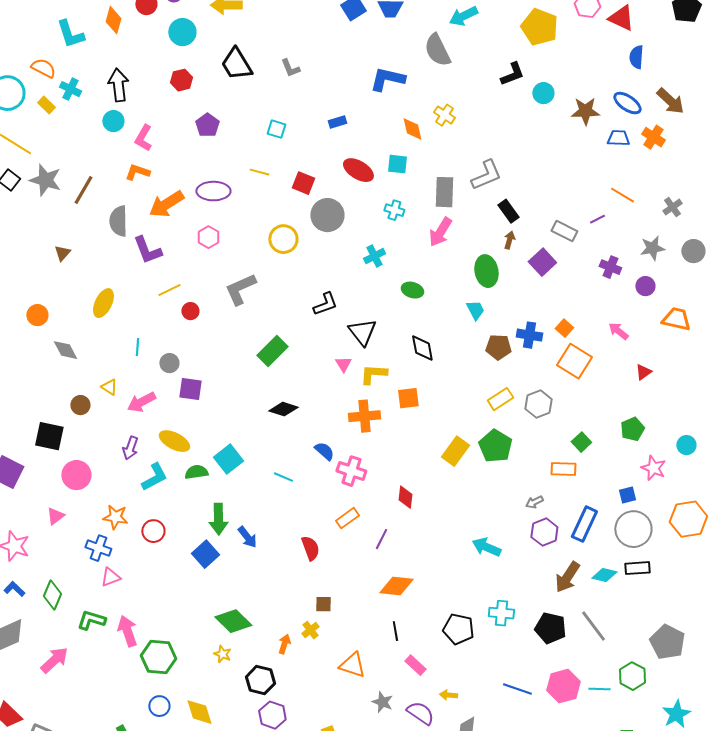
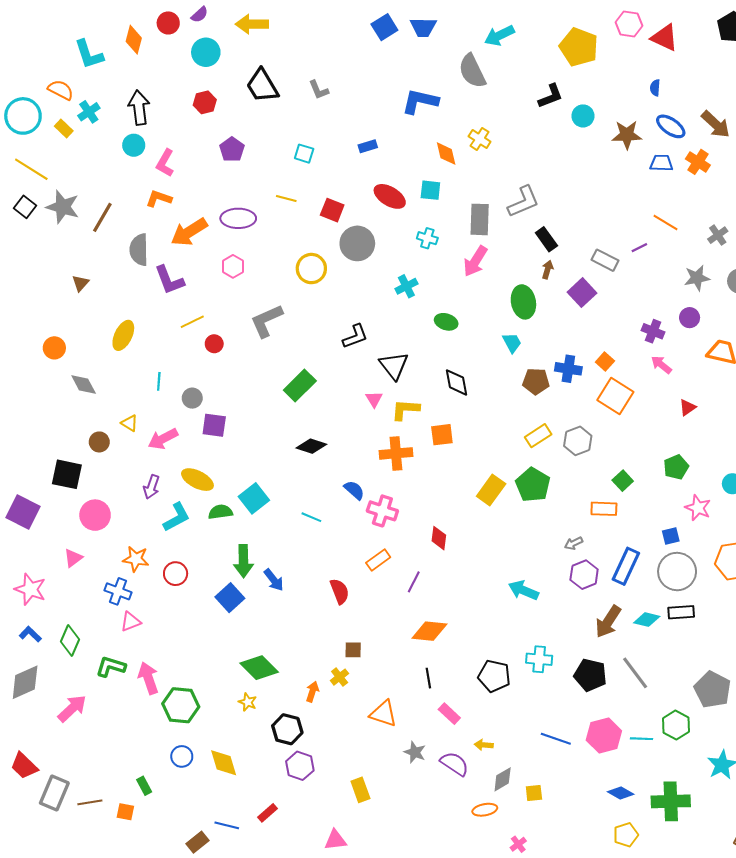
blue semicircle: (636, 57) -> (655, 88), moved, size x0.7
cyan cross: (70, 89) -> (89, 112), turned 30
purple cross: (610, 267) -> (653, 331), moved

